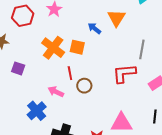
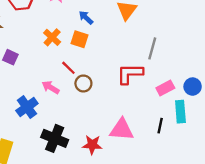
blue arrow: (94, 28) -> (86, 18), moved
orange cross: (53, 48) -> (52, 37), size x0.7
red line: (70, 73) -> (68, 68), turned -40

